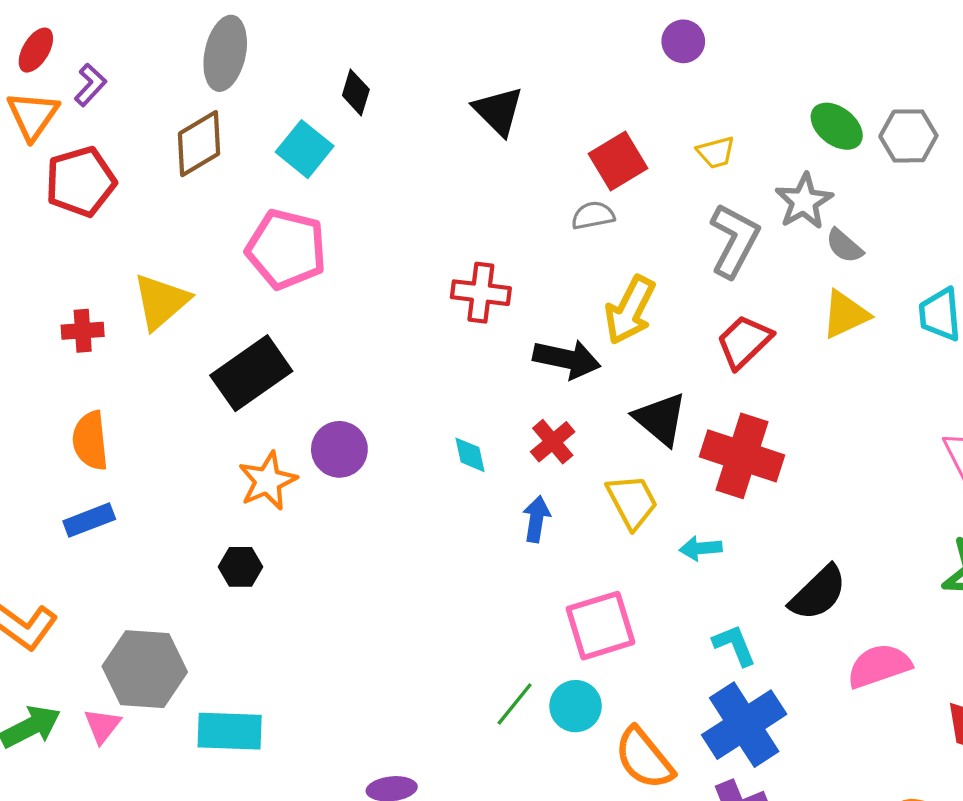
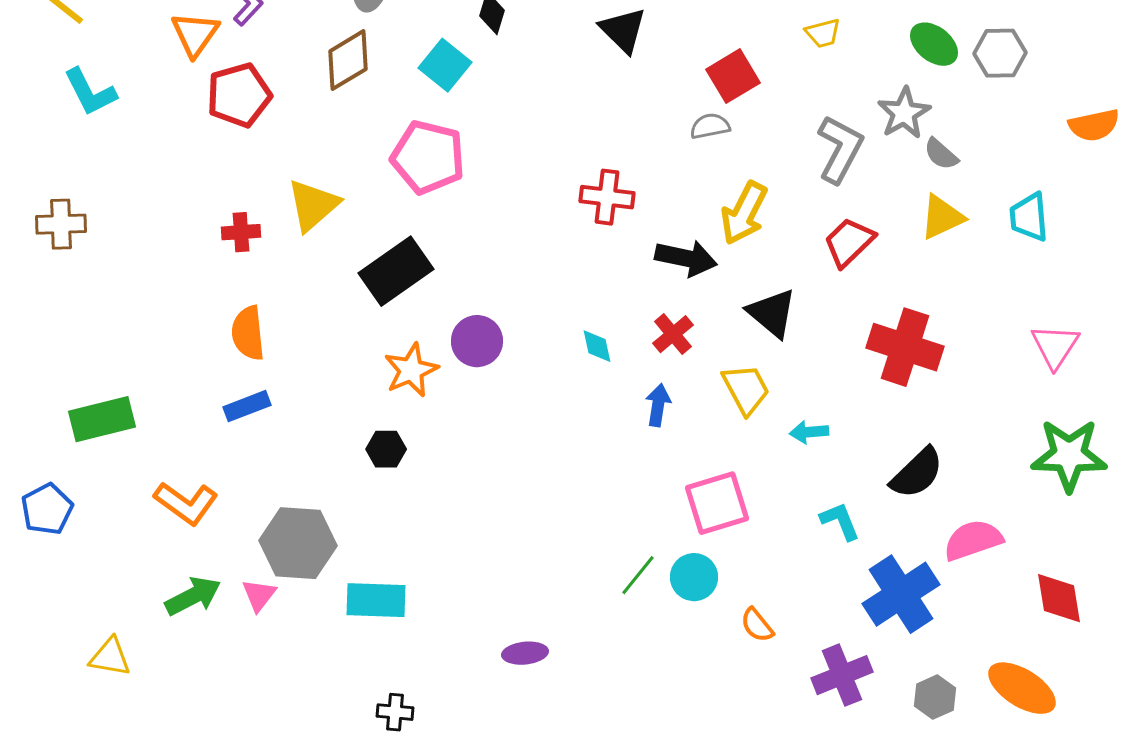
yellow trapezoid: (716, 152) -> (823, 33), moved
red cross: (742, 456) -> (905, 347), moved
blue cross: (744, 725) -> (901, 594), moved
orange semicircle: (644, 758) -> (757, 625), size x0.6

